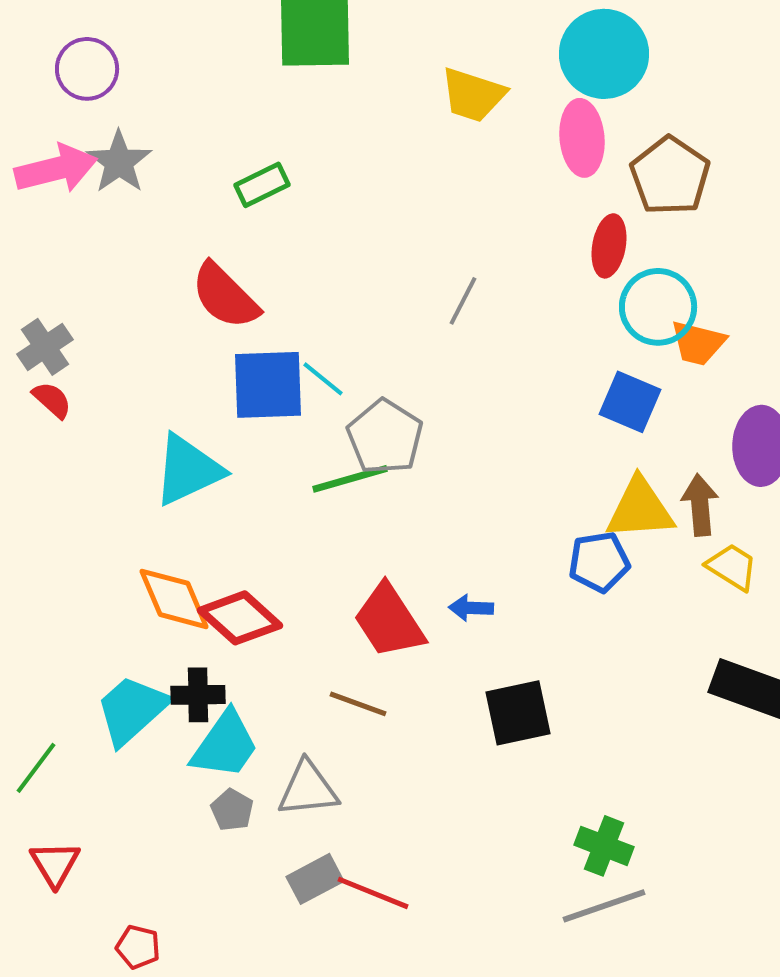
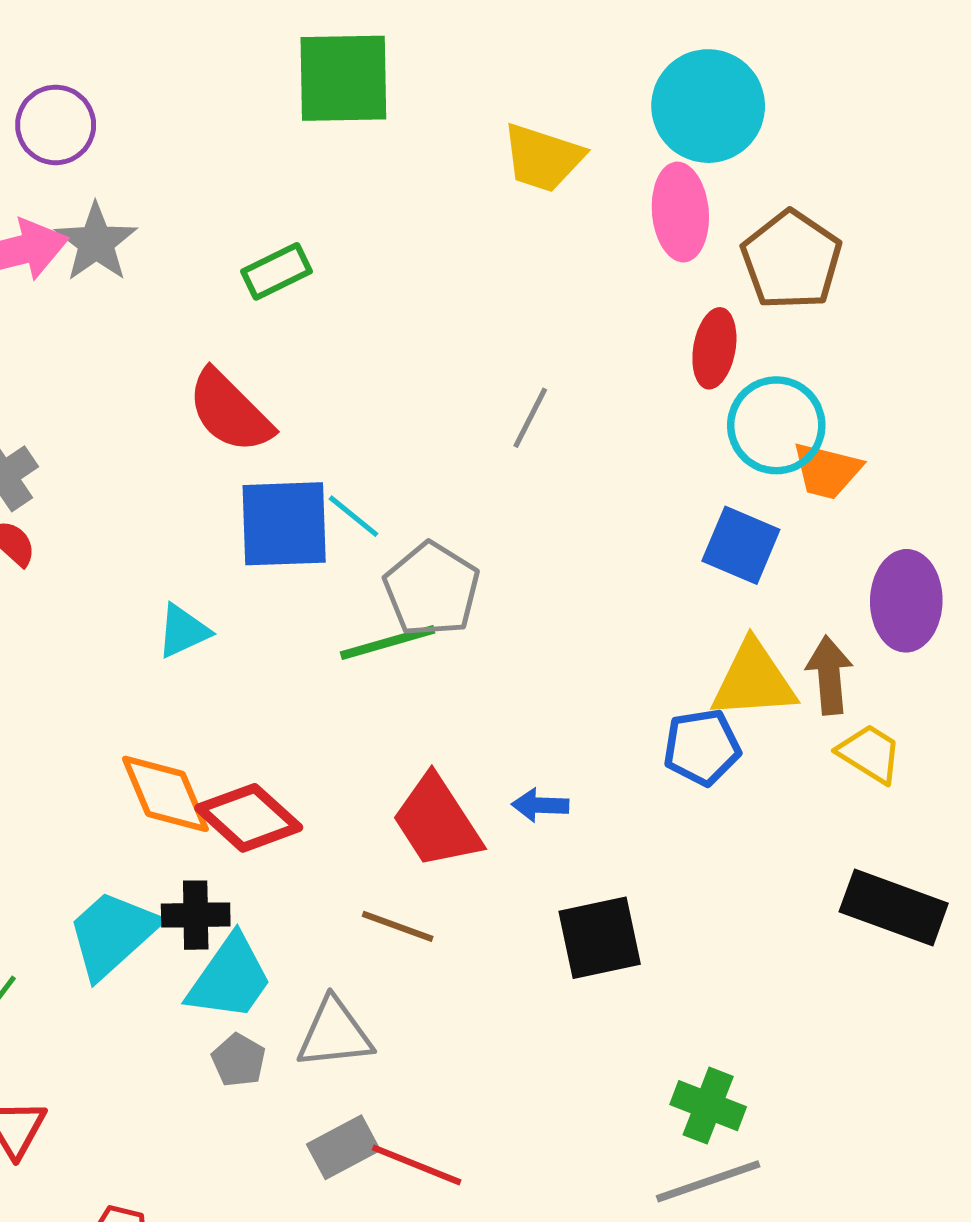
cyan triangle: (188, 470) -> (183, 631), size x0.6

